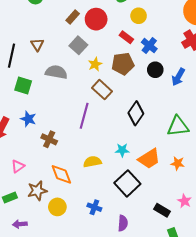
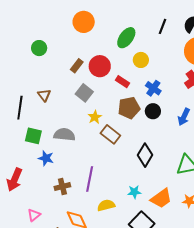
red rectangle: (126, 37) -> (122, 82), moved
yellow star: (95, 64) -> (95, 117), moved
black circle: (155, 70) -> (153, 111), moved
gray semicircle: (56, 72) -> (64, 135), moved
purple line: (84, 116) -> (90, 179), moved
blue star: (28, 119) -> (46, 158), moved
brown cross: (49, 139) -> (62, 187), turned -35

